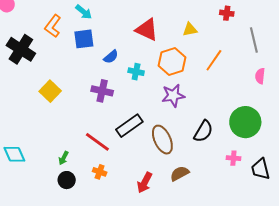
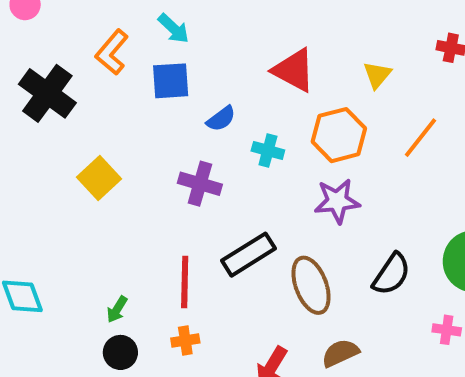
yellow triangle: (190, 29) -> (377, 75), turned -42
red line: (97, 142) -> (185, 282), turned 52
orange cross: (100, 172) -> (185, 341), turned -32

